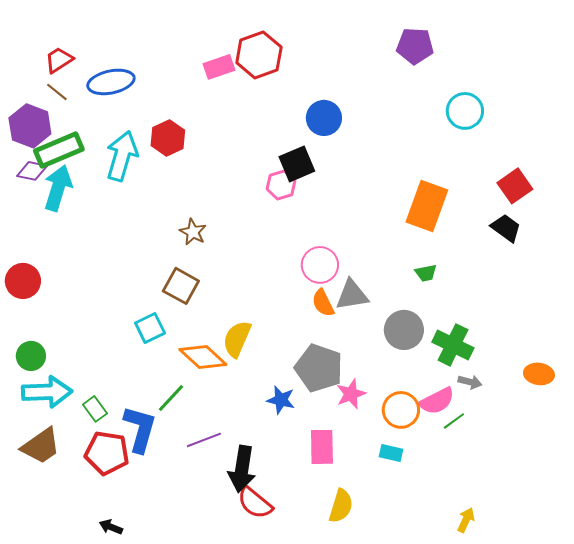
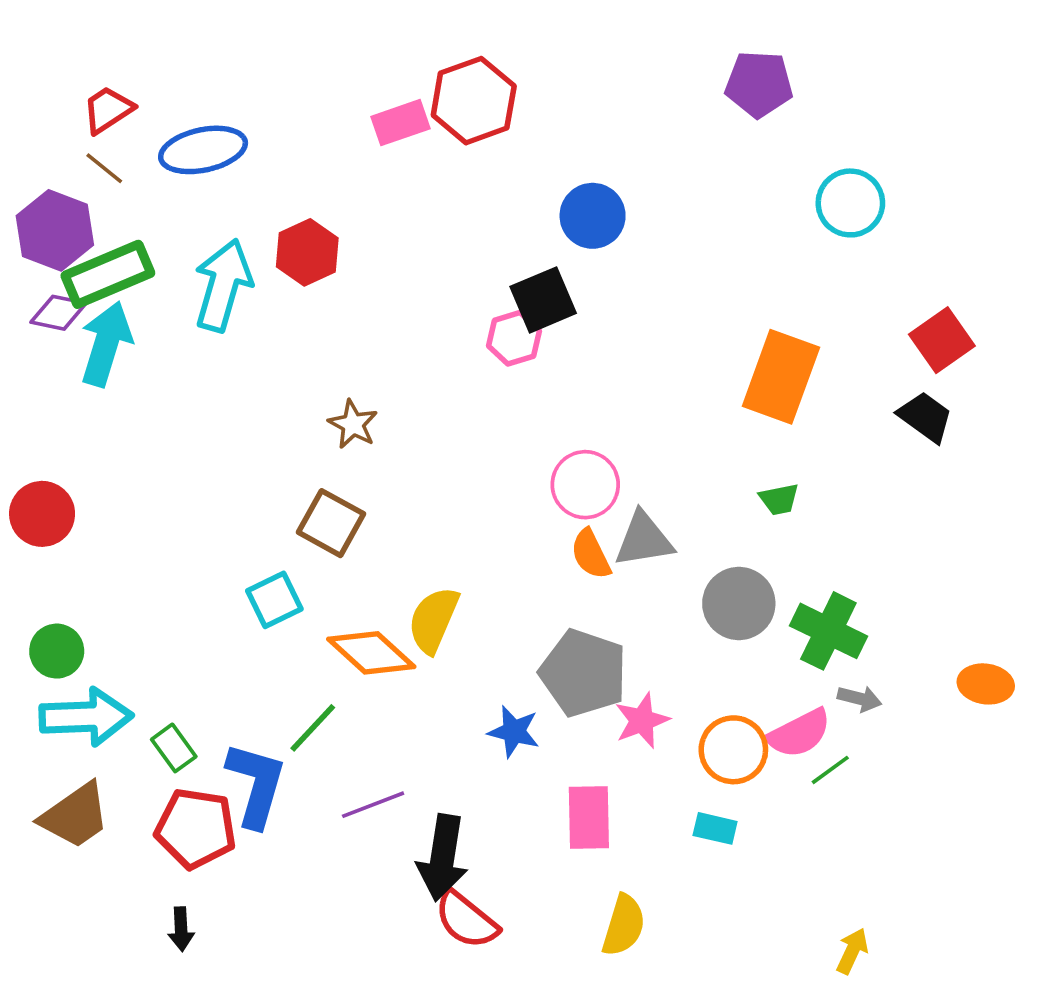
black arrow: (111, 527) -> (181, 929), moved, turned -115

